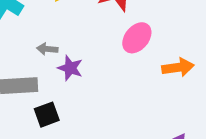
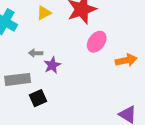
purple star: (70, 68) -> (52, 65), turned 30

